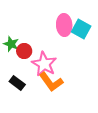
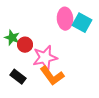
pink star: (44, 64) -> (45, 58), turned 30

